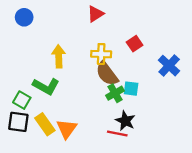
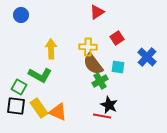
red triangle: (95, 14) -> (97, 12), moved
cyan square: (131, 89) -> (118, 67), moved
orange triangle: (67, 129) -> (58, 112), turned -42

